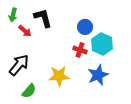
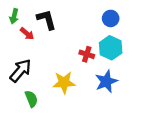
blue circle: (85, 27) -> (111, 18), moved
green semicircle: (29, 91) -> (31, 99), turned -63

